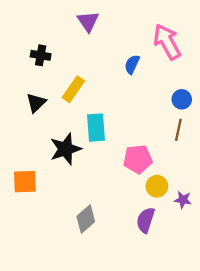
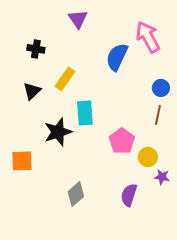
blue semicircle: (132, 64) -> (117, 57), size x1.6
pink pentagon: (138, 159) -> (122, 141), turned -30
yellow circle: (157, 186) -> (148, 157), moved

